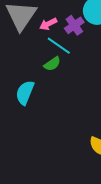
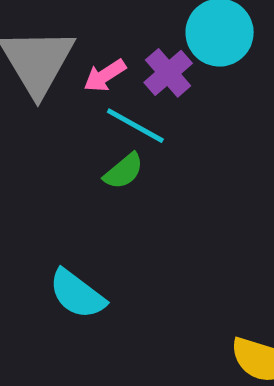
cyan semicircle: (25, 93) -> (77, 294), moved, turned -70

